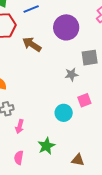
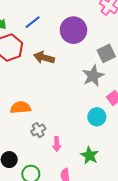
gray star: (71, 74) -> (93, 76), size x1.5

